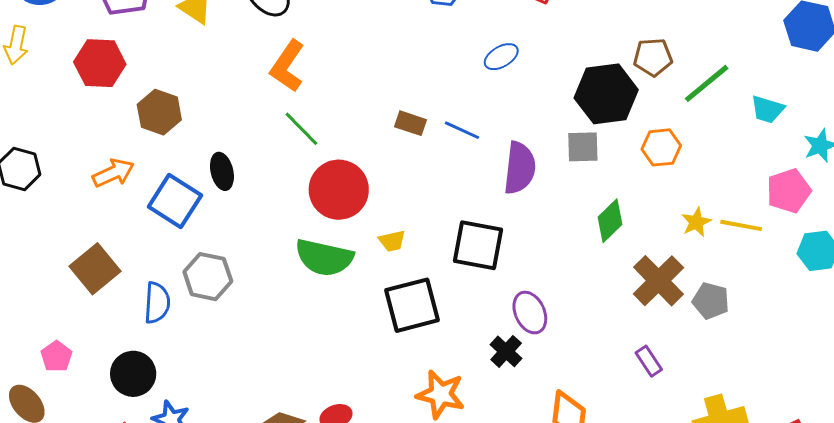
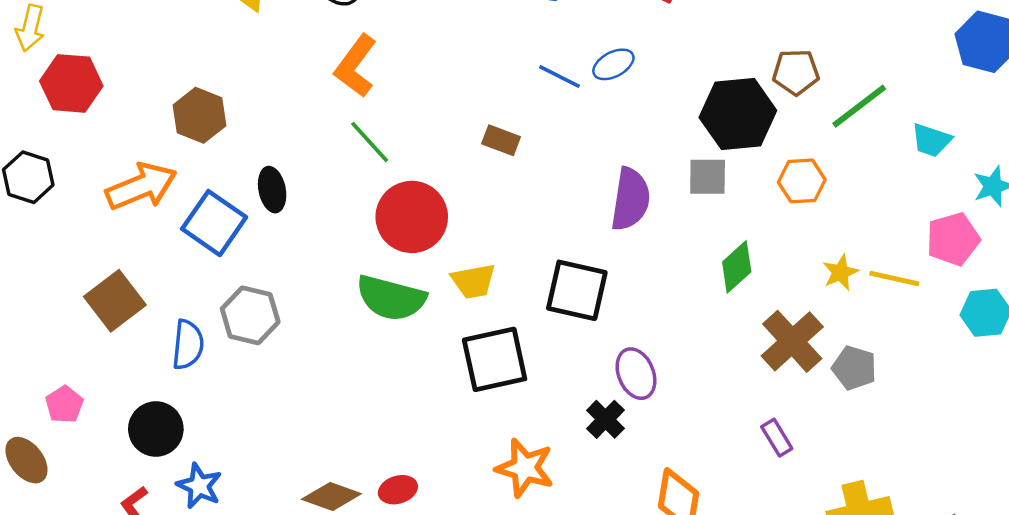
red hexagon: (100, 63) -> (71, 83), moved
blue line: (462, 130) -> (560, 77), moved
orange arrow: (113, 173) -> (141, 186), size x1.4
yellow trapezoid: (392, 241) -> (474, 281), size x1.4

